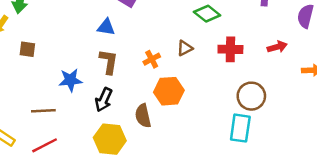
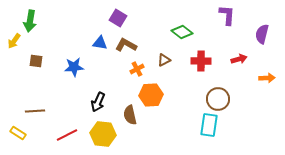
brown L-shape: (109, 62) -> (126, 45), moved, turned -70
blue star: (70, 80) -> (74, 67), moved
brown line: (43, 111) -> (35, 111), moved
red line: (45, 145) -> (67, 135), moved

